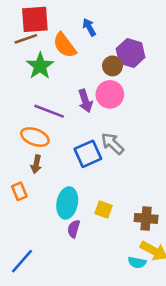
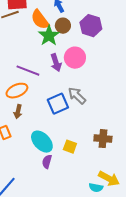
green star: (40, 66) -> (49, 36), moved
brown circle: (112, 66) -> (63, 26), moved
orange ellipse: (35, 137) -> (17, 91), turned -45
cyan ellipse: (67, 203) -> (42, 142), turned -55
brown cross: (146, 218) -> (103, 139), moved

